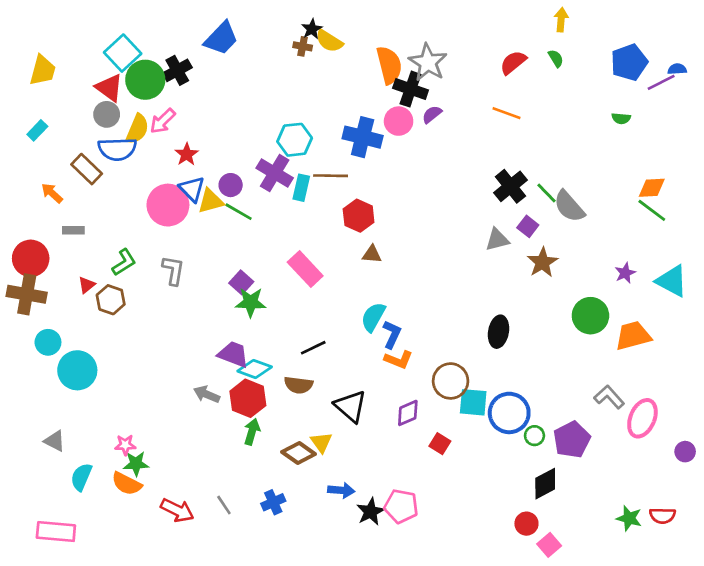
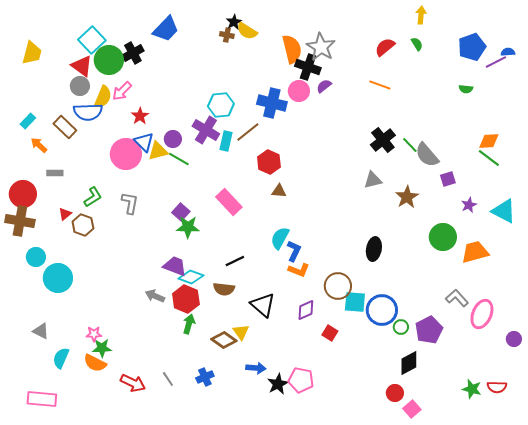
cyan rectangle: (37, 130) -> (28, 121), moved
brown line: (331, 176) -> (248, 132), turned -40
purple square: (528, 226) -> (448, 179), moved, turned 35

